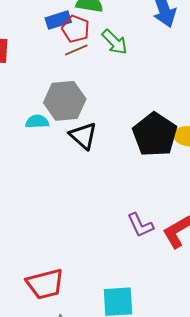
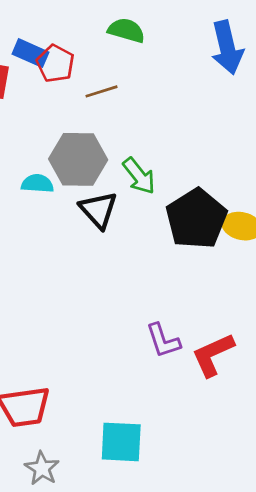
blue rectangle: (58, 20) -> (30, 53), moved, turned 35
red pentagon: (76, 29) -> (55, 64), moved
green arrow: (115, 42) -> (139, 176), moved

